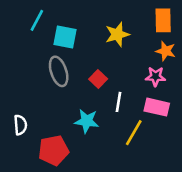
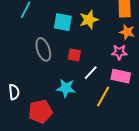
cyan square: (65, 37) -> (63, 22), moved
red square: (98, 79) -> (74, 55), turned -32
white line: (119, 102) -> (91, 73), turned 35

